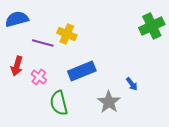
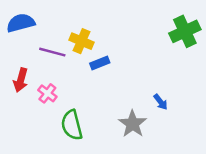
blue rectangle: (82, 71) -> (100, 63), moved, size x0.6

